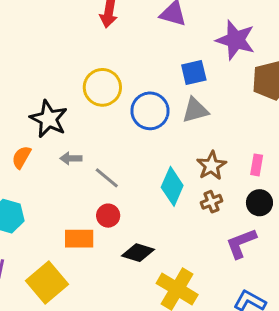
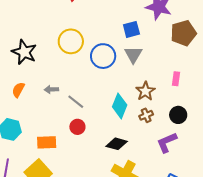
gray triangle: (195, 110) -> (133, 55), turned -42
black star: (49, 119) -> (24, 52), moved
pink rectangle: (257, 165) -> (176, 79), moved
orange rectangle: (79, 239) -> (47, 142), moved
black diamond: (138, 253) -> (117, 144), moved

